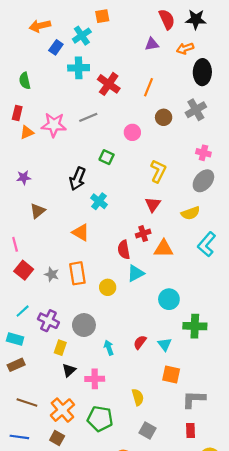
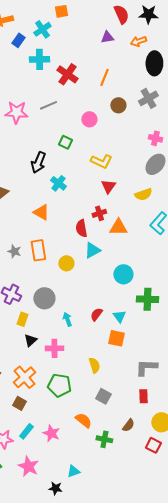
yellow L-shape: (158, 171) -> (101, 161), moved, turned 90
orange square: (171, 375) -> (116, 338), moved

